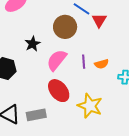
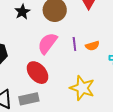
black star: (33, 44) -> (22, 12), moved
red ellipse: (59, 91) -> (38, 73), moved

